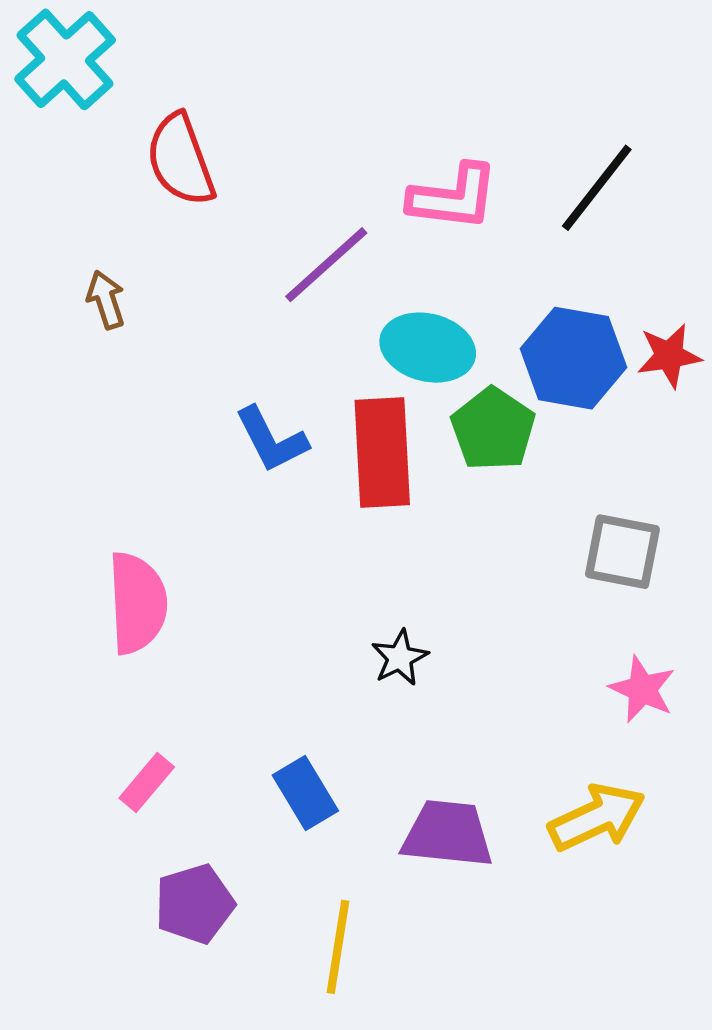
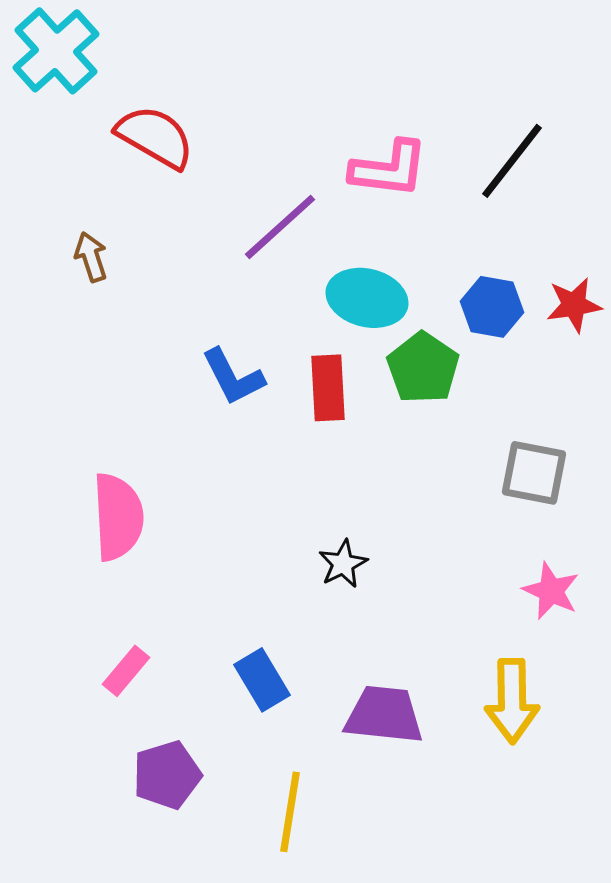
red semicircle: (180, 160) -> (155, 137), turned 140
blue hexagon: (573, 358) -> (492, 307), size x0.7
red rectangle: (382, 452) -> (328, 388), size x0.7
yellow arrow: (597, 818) -> (512, 701), turned 114

